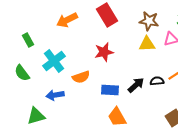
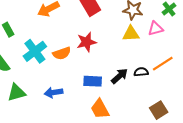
orange semicircle: (81, 77) -> (62, 53), moved
blue arrow: (55, 95) -> (54, 93), moved
green triangle: (36, 116) -> (16, 93), moved

